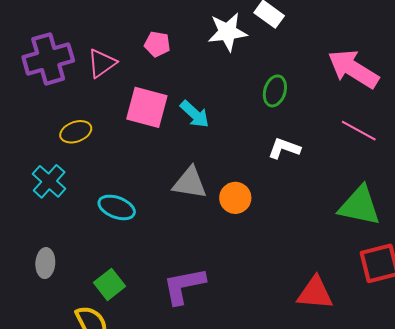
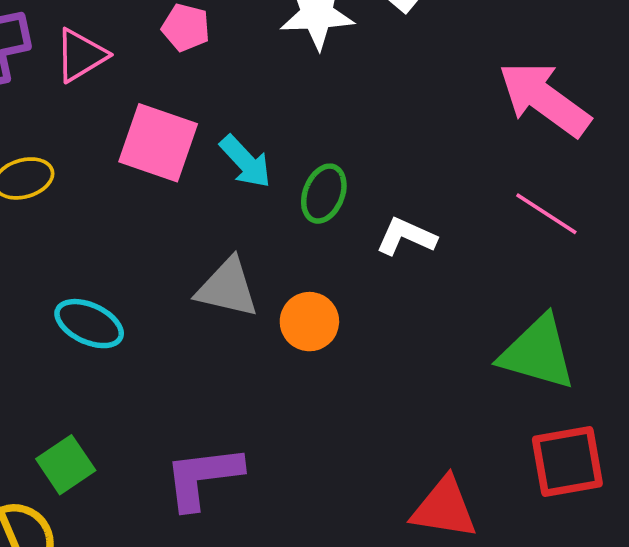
green ellipse: (275, 91) -> (324, 194), moved

